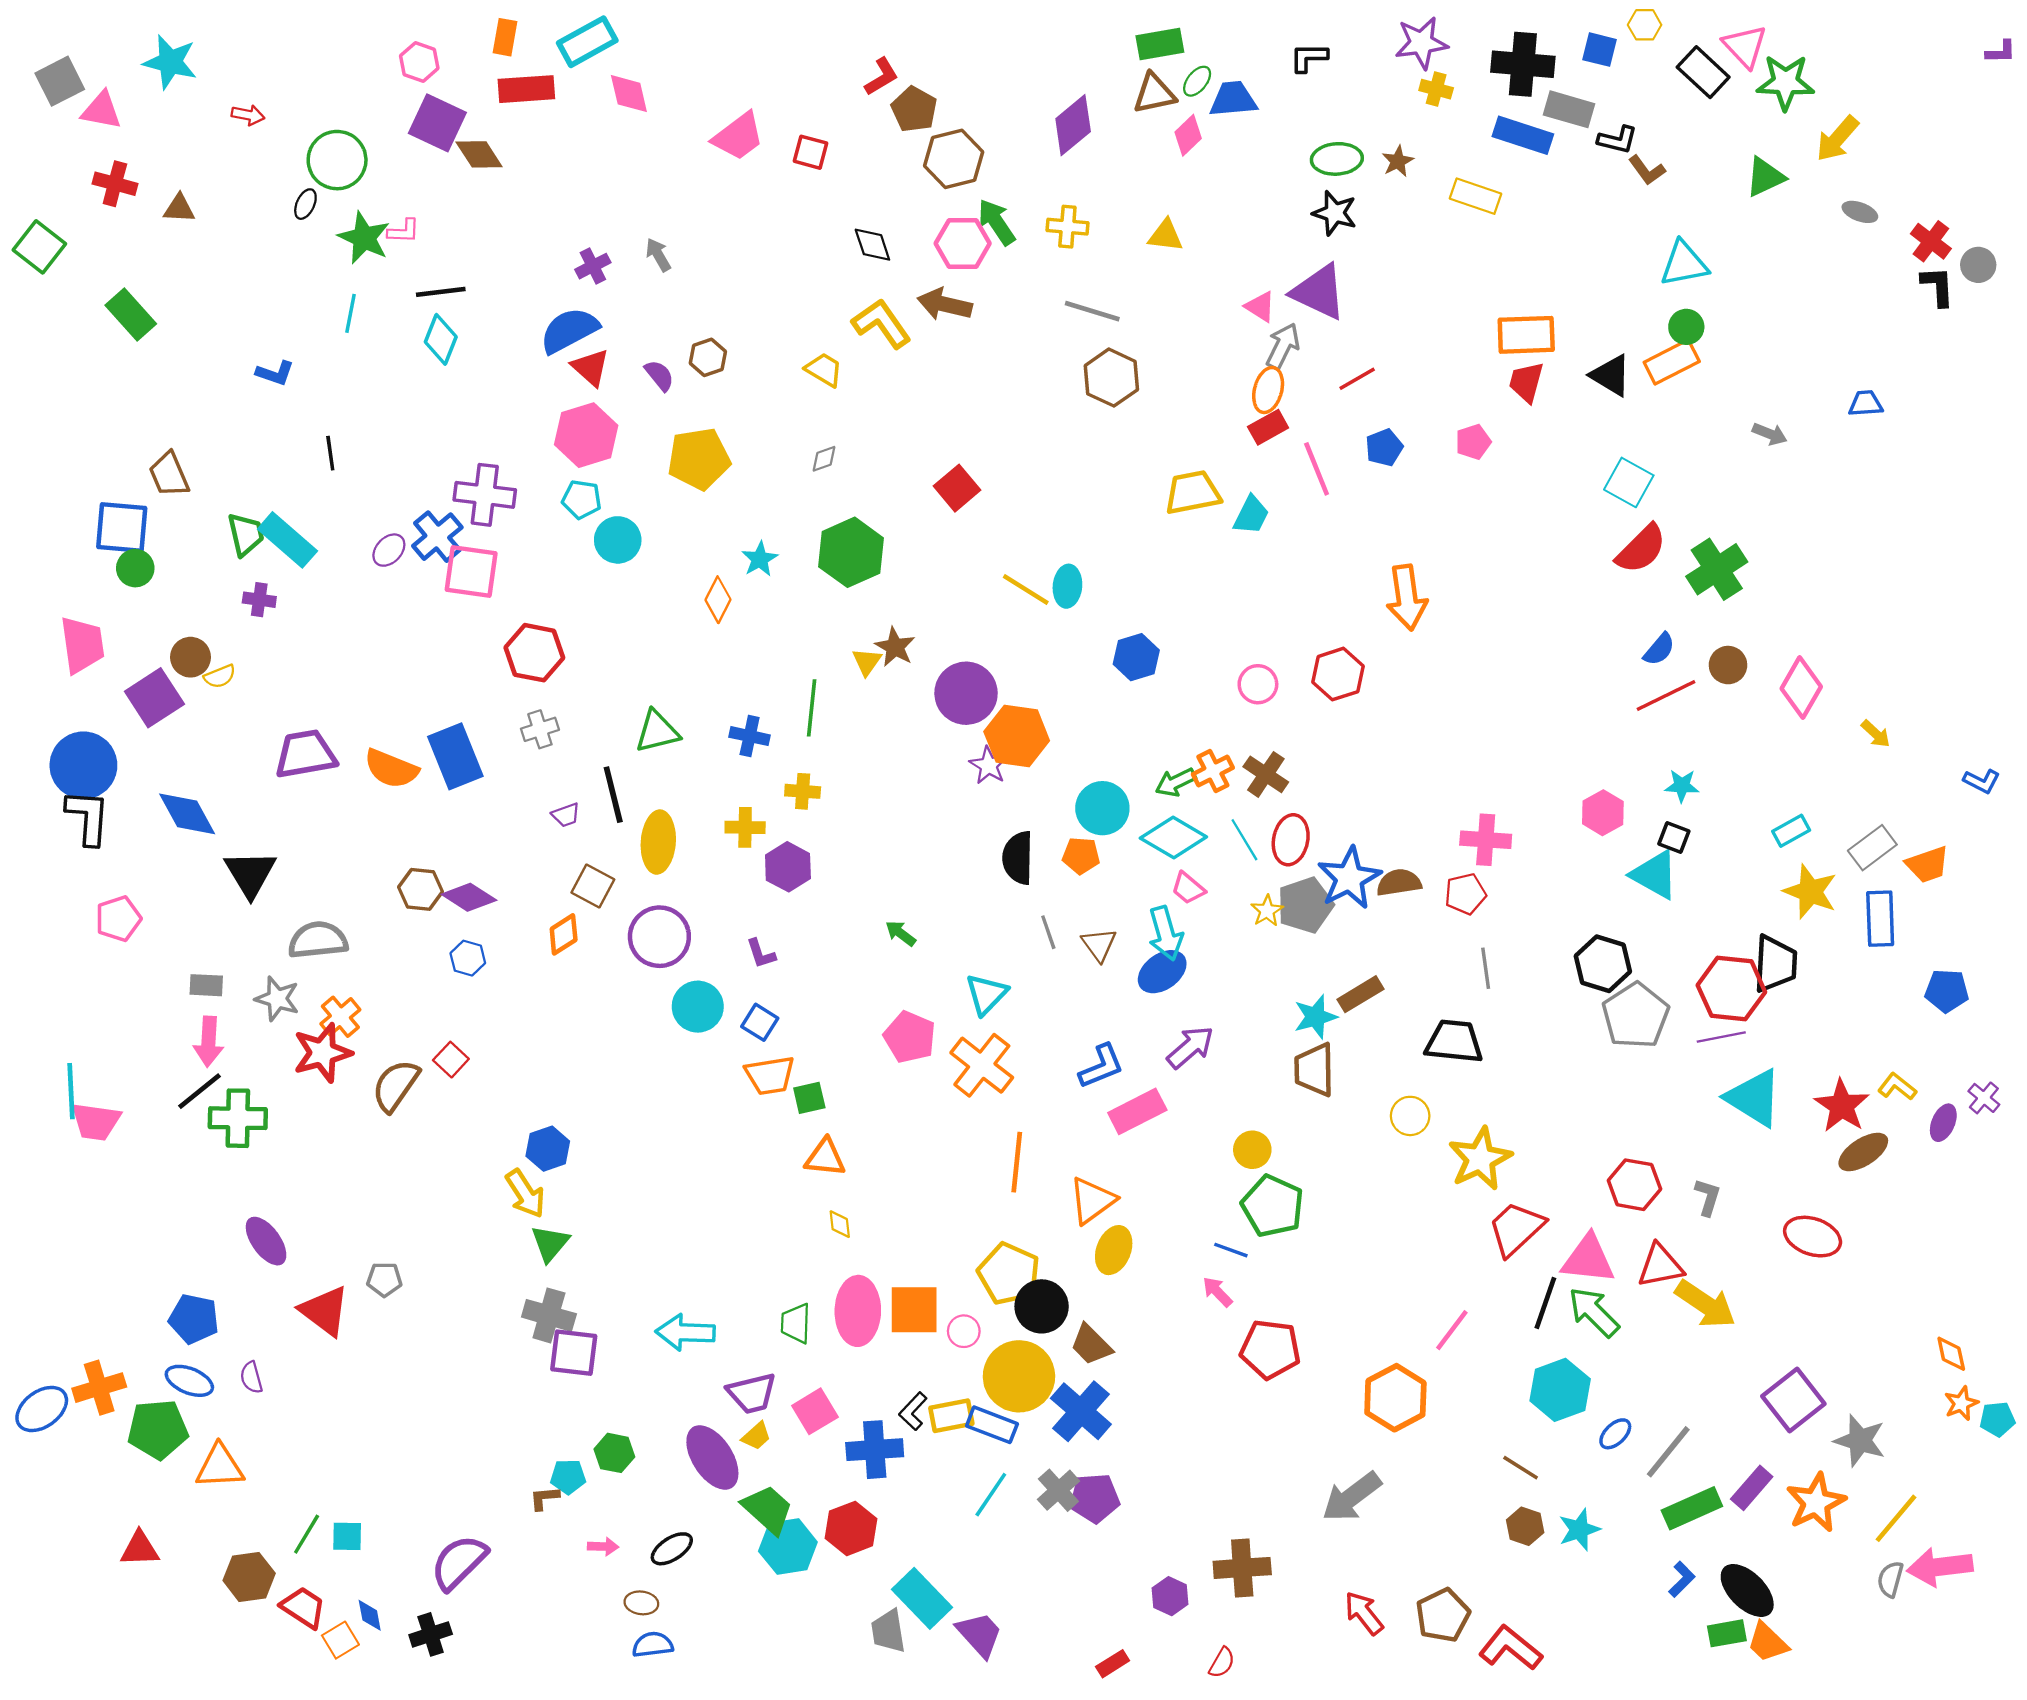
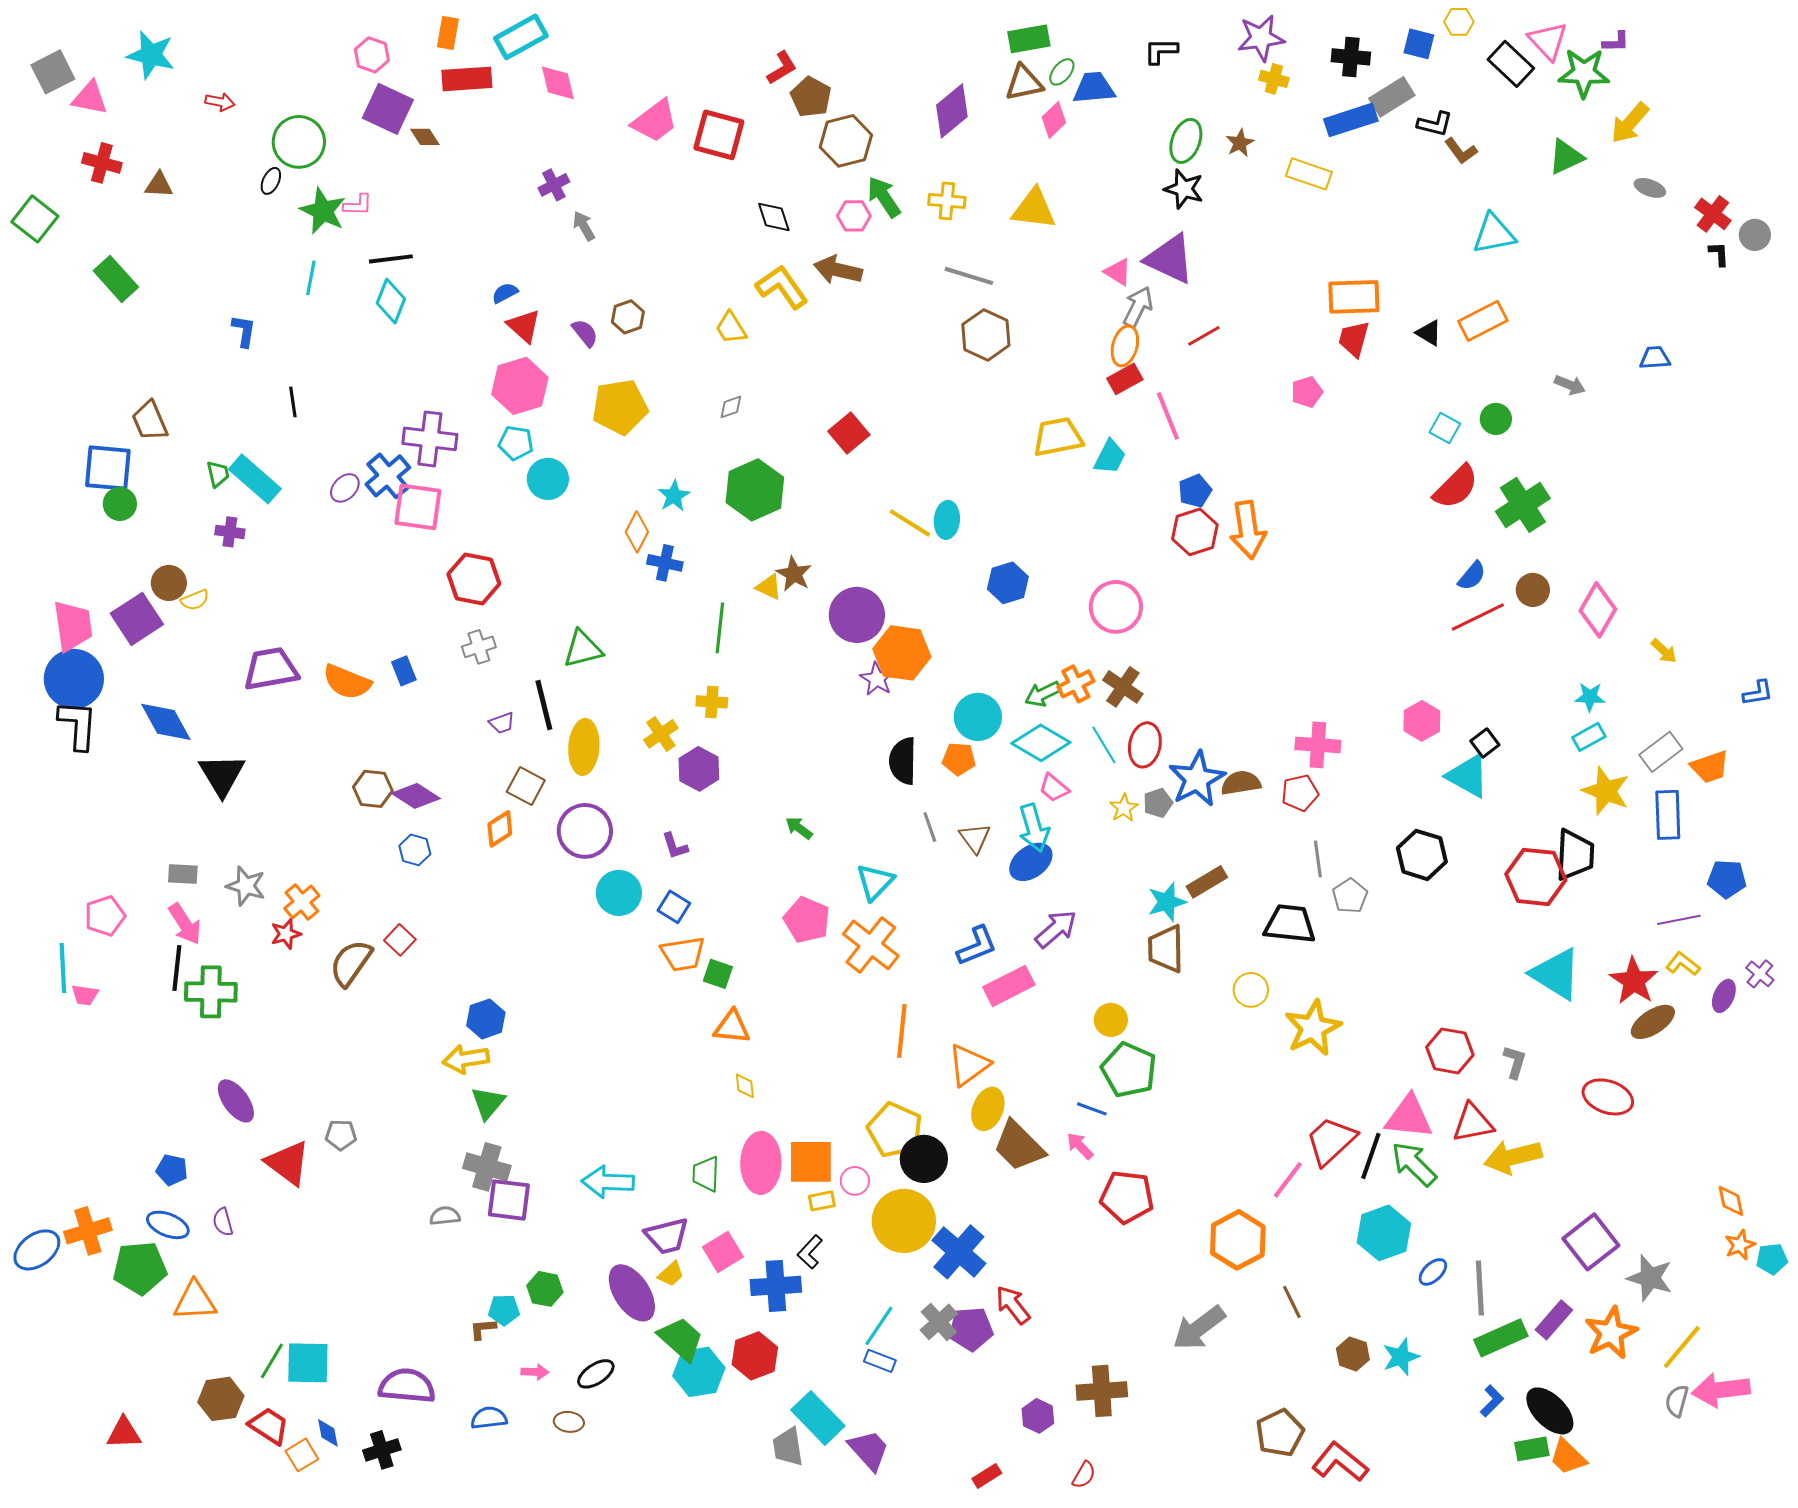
purple L-shape: (2001, 52) -> (1616, 42), moved
black cross: (1523, 64) -> (1351, 57), size x0.7
gray rectangle: (1569, 109) -> (1392, 97), turned -48
blue rectangle: (1523, 135) -> (1351, 120), turned -36
red square: (810, 152) -> (719, 135), size x1.6
brown diamond: (479, 154) -> (425, 137), size x0.7
green ellipse: (1337, 159) -> (1186, 141), turned -66
yellow triangle: (1166, 236) -> (1034, 209), size x1.4
pink hexagon: (963, 243) -> (854, 216), size x0.7
purple cross: (593, 266) -> (554, 185), moved
black L-shape: (1938, 286) -> (1719, 254), size x0.7
green circle: (1686, 327) -> (1496, 419), moved
blue semicircle: (569, 330) -> (505, 293), size x0.5
yellow trapezoid: (824, 370) -> (731, 328), turned -153
blue L-shape: (275, 373) -> (244, 331), turned -100
black triangle: (1611, 375) -> (1429, 333), size x0.7
blue pentagon: (1384, 447) -> (1195, 491), moved
cyan square: (1629, 482) -> (1445, 428), size x0.7
green trapezoid: (246, 534) -> (218, 474), size x0.7
pink trapezoid: (82, 645) -> (73, 626), moved
yellow triangle: (867, 662) -> (769, 587), turned -40
red hexagon: (1338, 674) -> (1195, 532), moved
pink circle: (1258, 684) -> (1116, 607), size x1.5
blue cross: (750, 736) -> (665, 563), moved
blue rectangle: (455, 756) -> (404, 671), size x0.5
blue L-shape: (1982, 781) -> (1758, 693), turned -36
cyan star: (1682, 786) -> (1590, 697), moved
yellow cross: (745, 827) -> (661, 734), turned -36
black square: (1674, 838) -> (1485, 743), turned 32
gray pentagon: (1305, 905) -> (1158, 803), size x0.6
pink pentagon: (118, 919) -> (105, 916), moved
gray semicircle: (318, 940) -> (445, 1216), moved, size x0.6
gray pentagon: (1636, 1016) -> (1350, 896), moved, size x0.6
purple line: (1721, 1037) -> (1679, 920), moved
pink arrow: (209, 1042) -> (185, 924), turned -36
red star: (322, 1053) -> (286, 934), size x0.6
black line: (200, 1091) -> (177, 968), turned -45
green square: (809, 1098) -> (718, 974), turned 32
pink trapezoid: (96, 1122) -> (85, 995), size x0.6
yellow arrow: (525, 1194) -> (466, 1059), turned 114
red trapezoid: (1516, 1229) -> (1331, 1141), moved
yellow arrow: (1705, 1304) -> (1513, 1157), turned 132
blue pentagon: (194, 1319) -> (172, 1170), size x0.7
brown trapezoid: (1091, 1345) -> (1019, 1146), moved, size x1.4
yellow rectangle: (951, 1416) -> (822, 1201), moved, size x0.7
blue rectangle: (992, 1425) -> (880, 1361), moved, size x0.7
gray line: (1668, 1452) -> (1480, 1288), turned -42
brown line: (1521, 1468) -> (1292, 1302), moved, turned 32
cyan square: (347, 1536) -> (308, 1363), size x1.6
red triangle: (140, 1549) -> (124, 1433), moved
purple semicircle: (459, 1562) -> (407, 1386), turned 50
red arrow: (1364, 1613) -> (1013, 1305), moved
blue semicircle: (653, 1645) -> (489, 1418), moved

